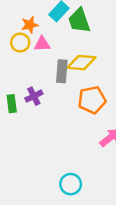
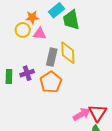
yellow diamond: (81, 63) -> (68, 53), turned 75
orange pentagon: (92, 100) -> (51, 82), moved, turned -30

